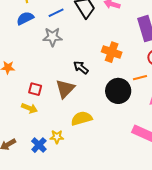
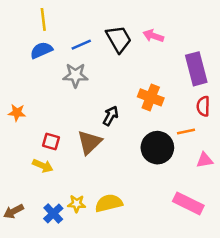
black arrow: (81, 67) -> (111, 116), turned 77
yellow semicircle: (82, 118) -> (109, 203), moved

